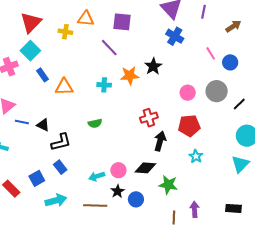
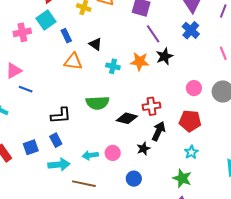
purple line: (109, 48) -> (153, 34), moved
blue rectangle: (43, 75) -> (66, 36), moved
green semicircle: (95, 123) -> (98, 103), size x1.6
black triangle: (43, 125) -> (95, 44), moved
black diamond: (145, 168) -> (127, 118), moved
green star: (168, 185) -> (182, 178), moved
black star: (118, 191) -> (143, 149), moved
blue circle: (136, 199) -> (134, 179), moved
cyan arrow: (56, 200) -> (59, 165), moved

